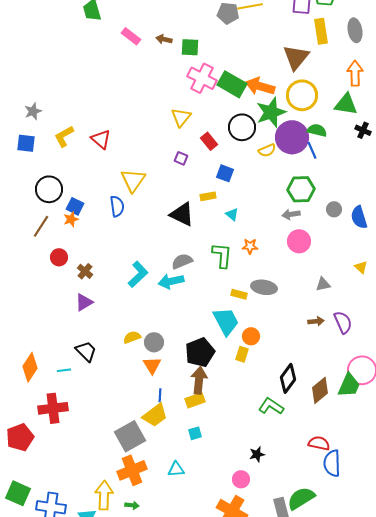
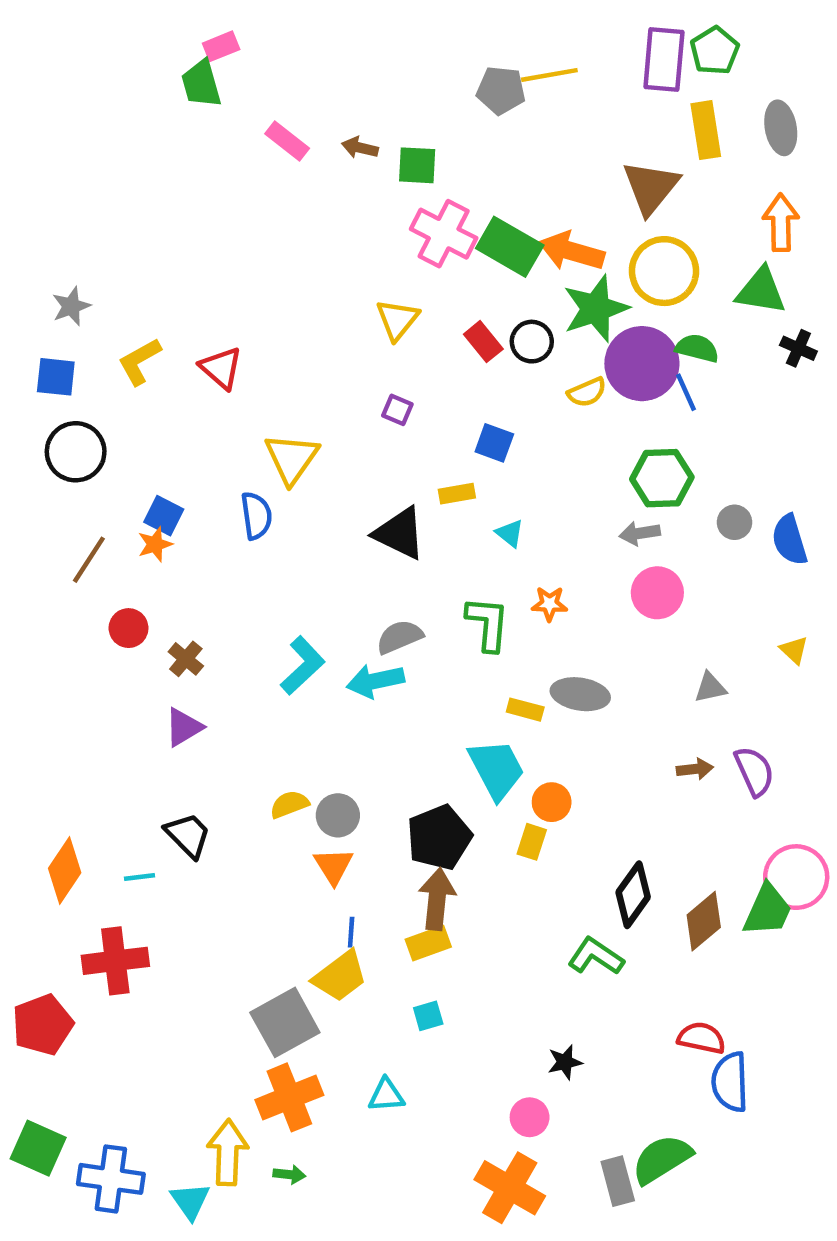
black circle: (242, 127) -> (532, 342), size x0.7
red rectangle: (209, 141) -> (483, 342), moved
black circle: (49, 189) -> (76, 452), moved

